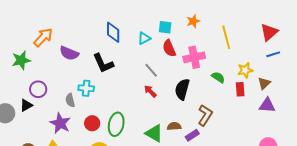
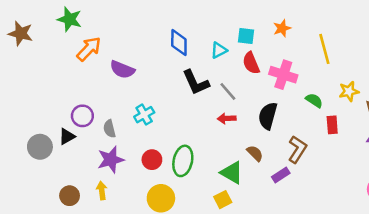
pink cross: (194, 57) -> (283, 75), turned 30
green star: (21, 60) -> (70, 19), moved, turned 30
black L-shape: (103, 63) -> (196, 82), moved
cyan cross: (86, 88) -> (144, 115), turned -35
red rectangle: (240, 89) -> (332, 125), moved
red arrow: (150, 91) -> (227, 118), turned -48
gray semicircle: (70, 100) -> (109, 129), moved
purple star: (60, 123) -> (111, 160), turned 30
brown semicircle: (174, 126) -> (255, 153), moved, turned 48

